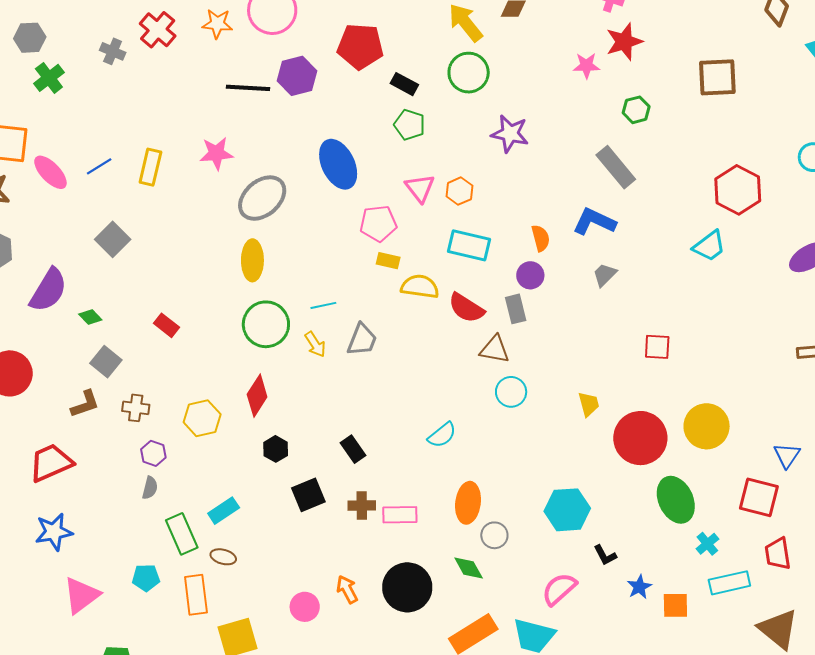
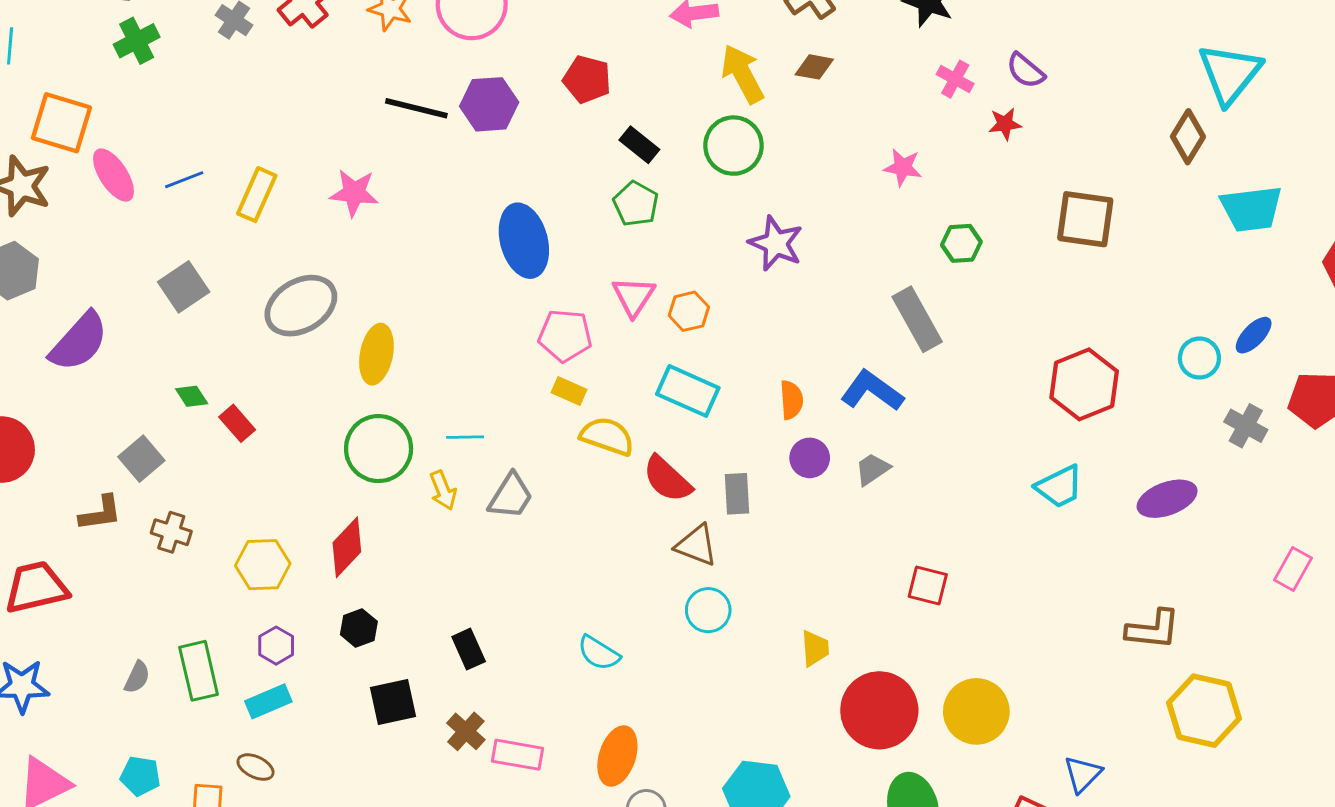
red star: (624, 42) -> (1005, 124), moved, size x0.6
red pentagon: (360, 46) -> (587, 79), size x0.7
gray ellipse: (262, 198) -> (301, 306), moved
cyan trapezoid: (709, 246) -> (1059, 487), moved
purple circle: (530, 275) -> (810, 458), moved
green diamond: (90, 317) -> (192, 396), moved
cyan semicircle: (442, 435) -> (599, 653), turned 60
purple hexagon: (153, 453) -> (276, 646), moved
gray semicircle: (150, 488) -> (137, 677), moved
brown cross: (362, 506) -> (466, 731), turned 32
green rectangle: (182, 534) -> (199, 671), moved

